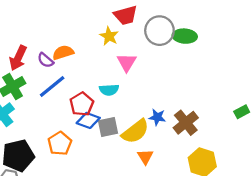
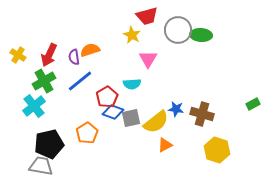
purple semicircle: (45, 60) -> (74, 57), turned 42
brown cross: (186, 123) -> (202, 114), turned -35
orange triangle: (145, 157) -> (165, 145), turned 35

